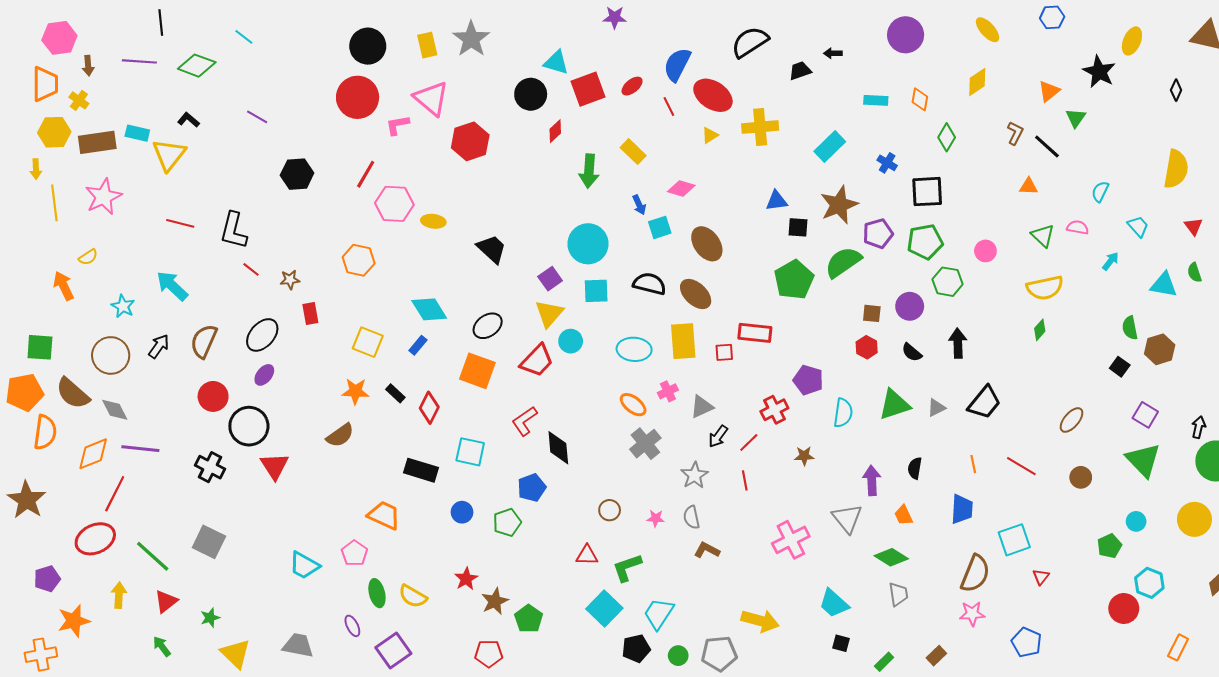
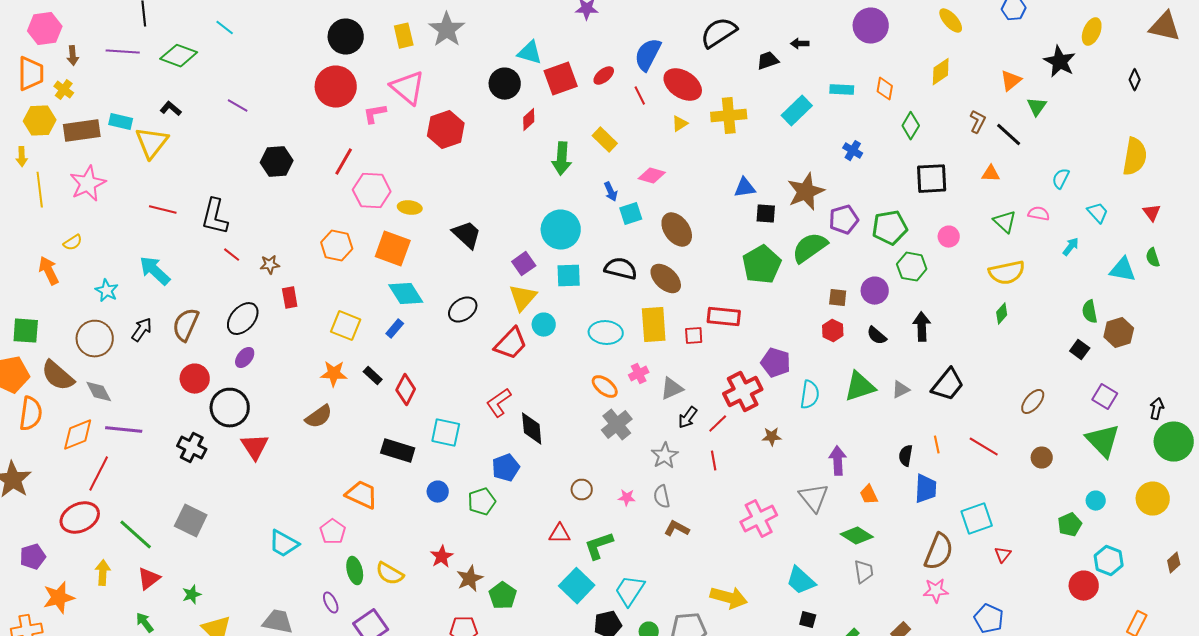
cyan rectangle: (830, 146) -> (797, 111), moved
black square: (927, 192) -> (932, 179), moved
orange square: (477, 371) -> (393, 249), moved
red cross: (774, 410) -> (743, 392), size x1.4
black semicircle: (915, 468) -> (906, 456), moved

